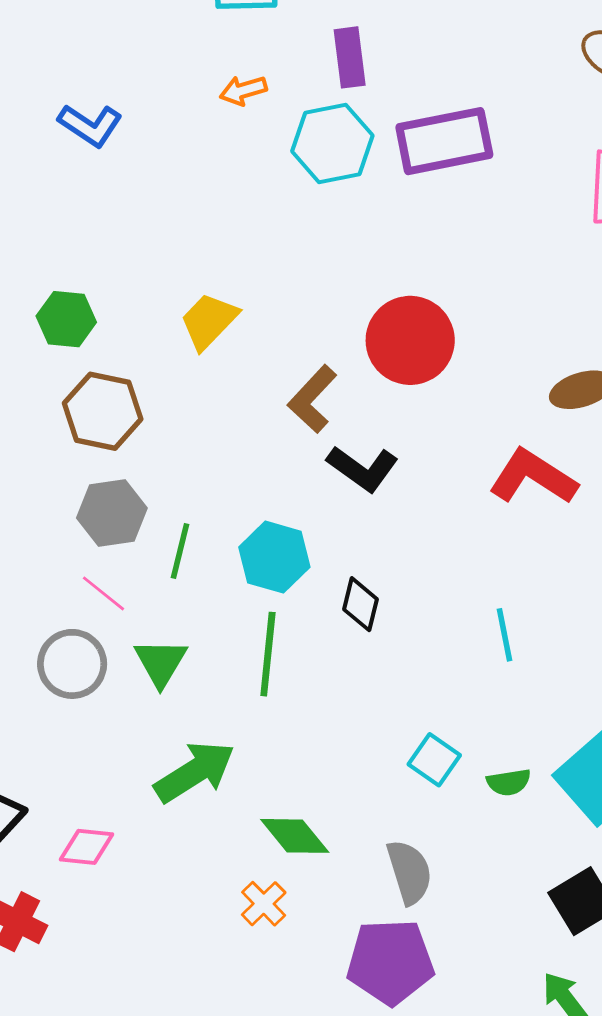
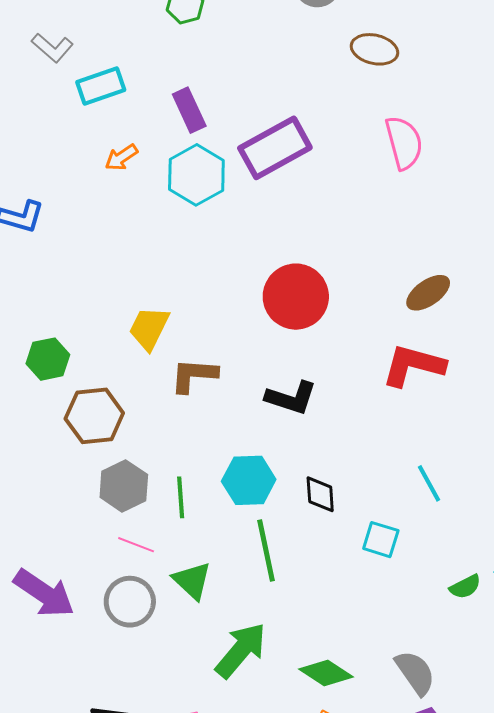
brown L-shape: (312, 399) -> (194, 375), moved, turned 69
cyan square: (434, 760) -> (381, 540), moved

